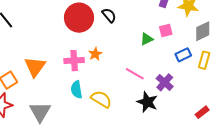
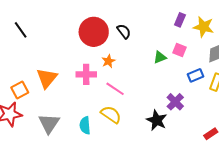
pink square: (166, 30) -> (180, 50), turned 32
orange star: (95, 54) -> (108, 61), moved
pink line: (135, 74) -> (115, 89), moved
cyan semicircle: (76, 90) -> (85, 125), moved

